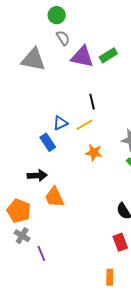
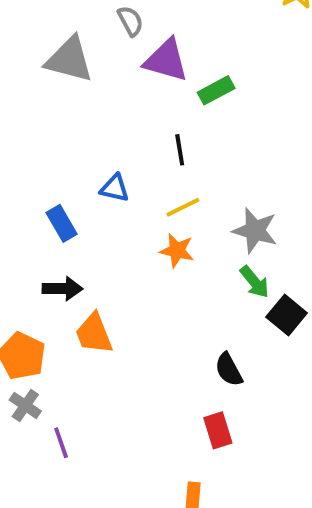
green rectangle: (108, 55) -> (216, 90), moved
blue triangle: (60, 123) -> (115, 188), turned 35
yellow line: (84, 125) -> (183, 207), moved
blue rectangle: (48, 142) -> (62, 223), moved

